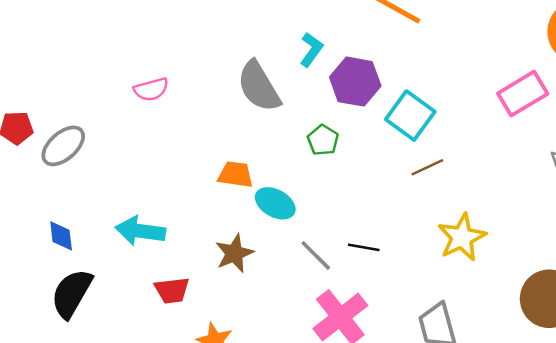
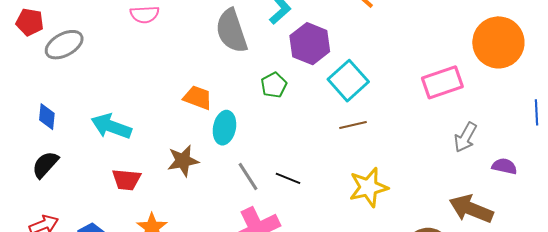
cyan ellipse: (275, 203) -> (224, 128), turned 60
black semicircle: (72, 293) -> (45, 165), size x0.7

